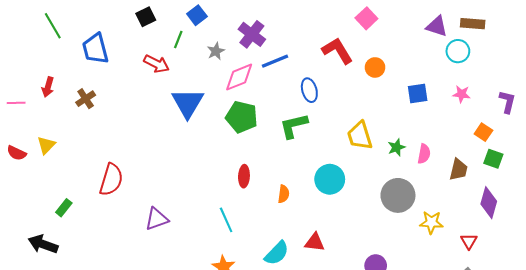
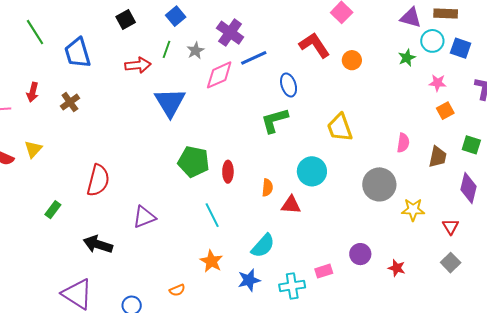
green line: (178, 40) -> (166, 49), moved
red arrow: (156, 64) -> (138, 65), turned -30
blue square: (418, 94) -> (461, 48), moved, turned 30
green pentagon: (242, 117) -> (194, 162), moved
orange square: (483, 132) -> (445, 111), moved, turned 30
green star: (396, 147) -> (407, 58), moved
red triangle: (315, 242) -> (291, 205), moved
black arrow: (43, 244) -> (98, 244), moved

